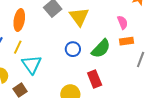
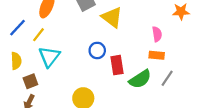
yellow triangle: (79, 17) -> (112, 17), turned -30
green semicircle: (101, 49) -> (140, 79), moved
red rectangle: (95, 79) -> (117, 65), moved

